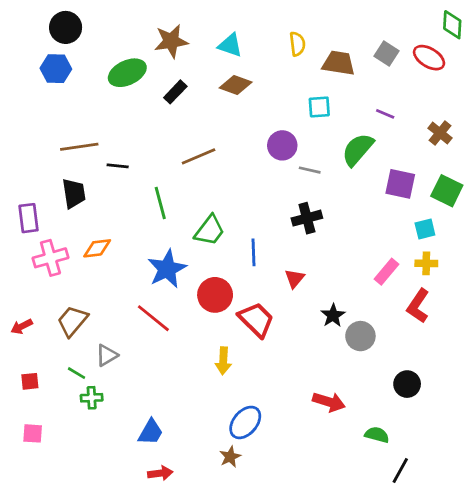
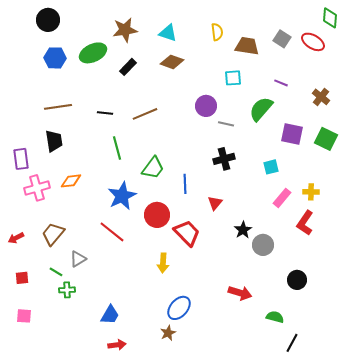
blue hexagon: (56, 69) -> (55, 58), moved
black line: (118, 166) -> (105, 113), moved
cyan square: (425, 229) -> (271, 167), moved

